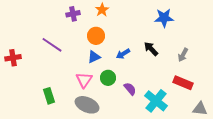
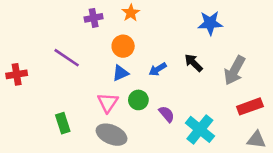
gray arrow: (183, 55) -> (235, 71), size x1.6
red rectangle: (183, 83) -> (250, 106), moved, turned -42

